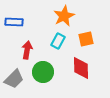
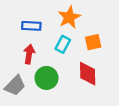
blue rectangle: (14, 22) -> (31, 26), moved

